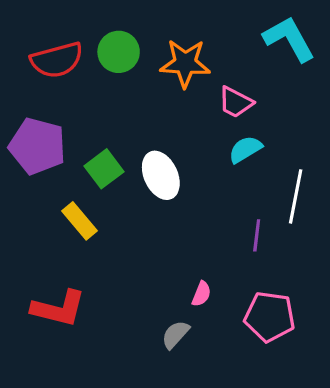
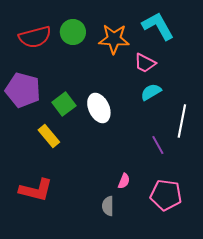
cyan L-shape: (289, 39) -> (158, 26), moved
purple line: (257, 235) -> (158, 145), turned -36
gray semicircle: (175, 335) -> (108, 206), turned -42

